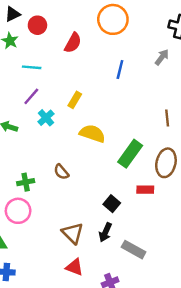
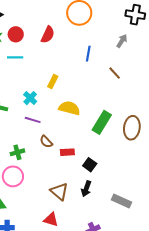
red circle: (37, 25) -> (16, 34), moved
purple line: (31, 96) -> (33, 120), moved, turned 70
brown line: (167, 118) -> (115, 73), moved, turned -32
red rectangle: (145, 190) -> (67, 152), moved
gray rectangle: (134, 250) -> (122, 201), moved
red triangle: (74, 267) -> (51, 220), moved

